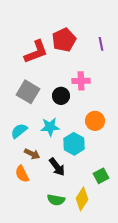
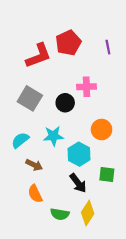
black arrow: (57, 167) -> (78, 183), moved
orange semicircle: (22, 174) -> (35, 194), moved
green square: (101, 176) -> (107, 174), moved, turned 35

